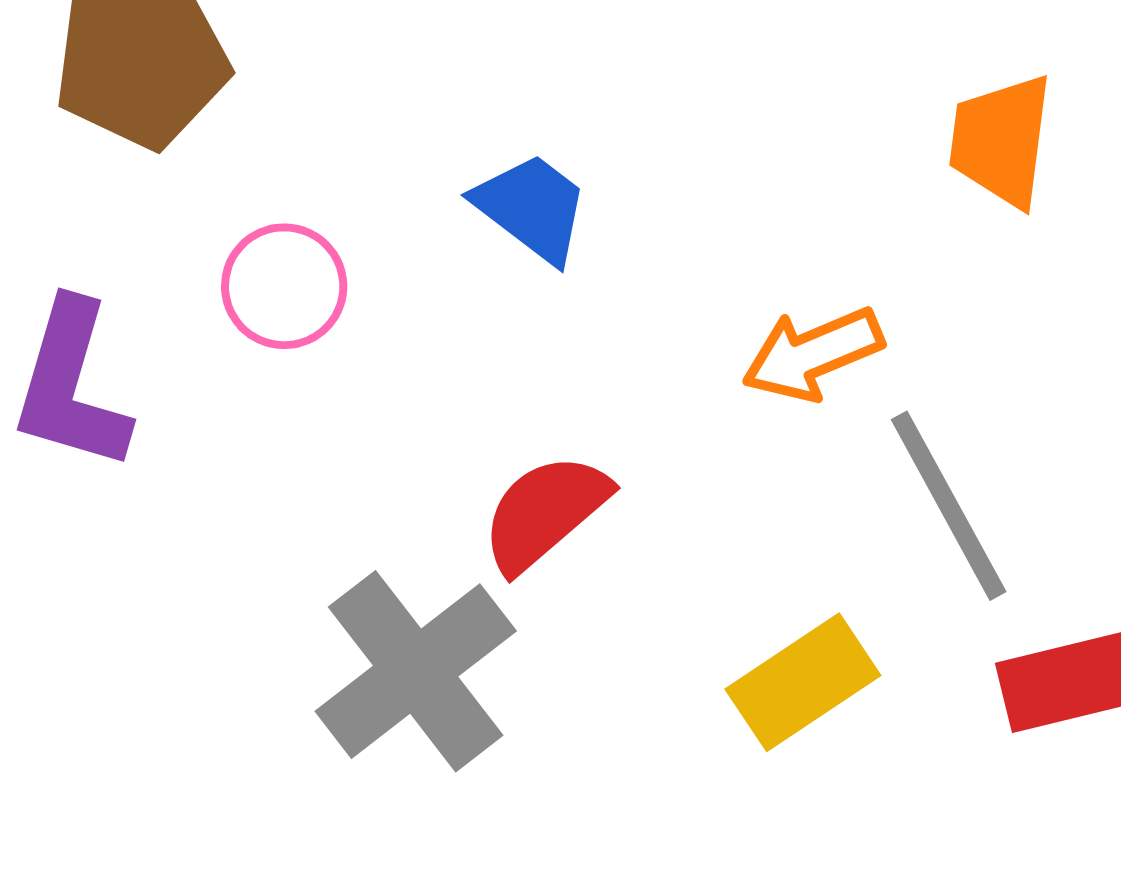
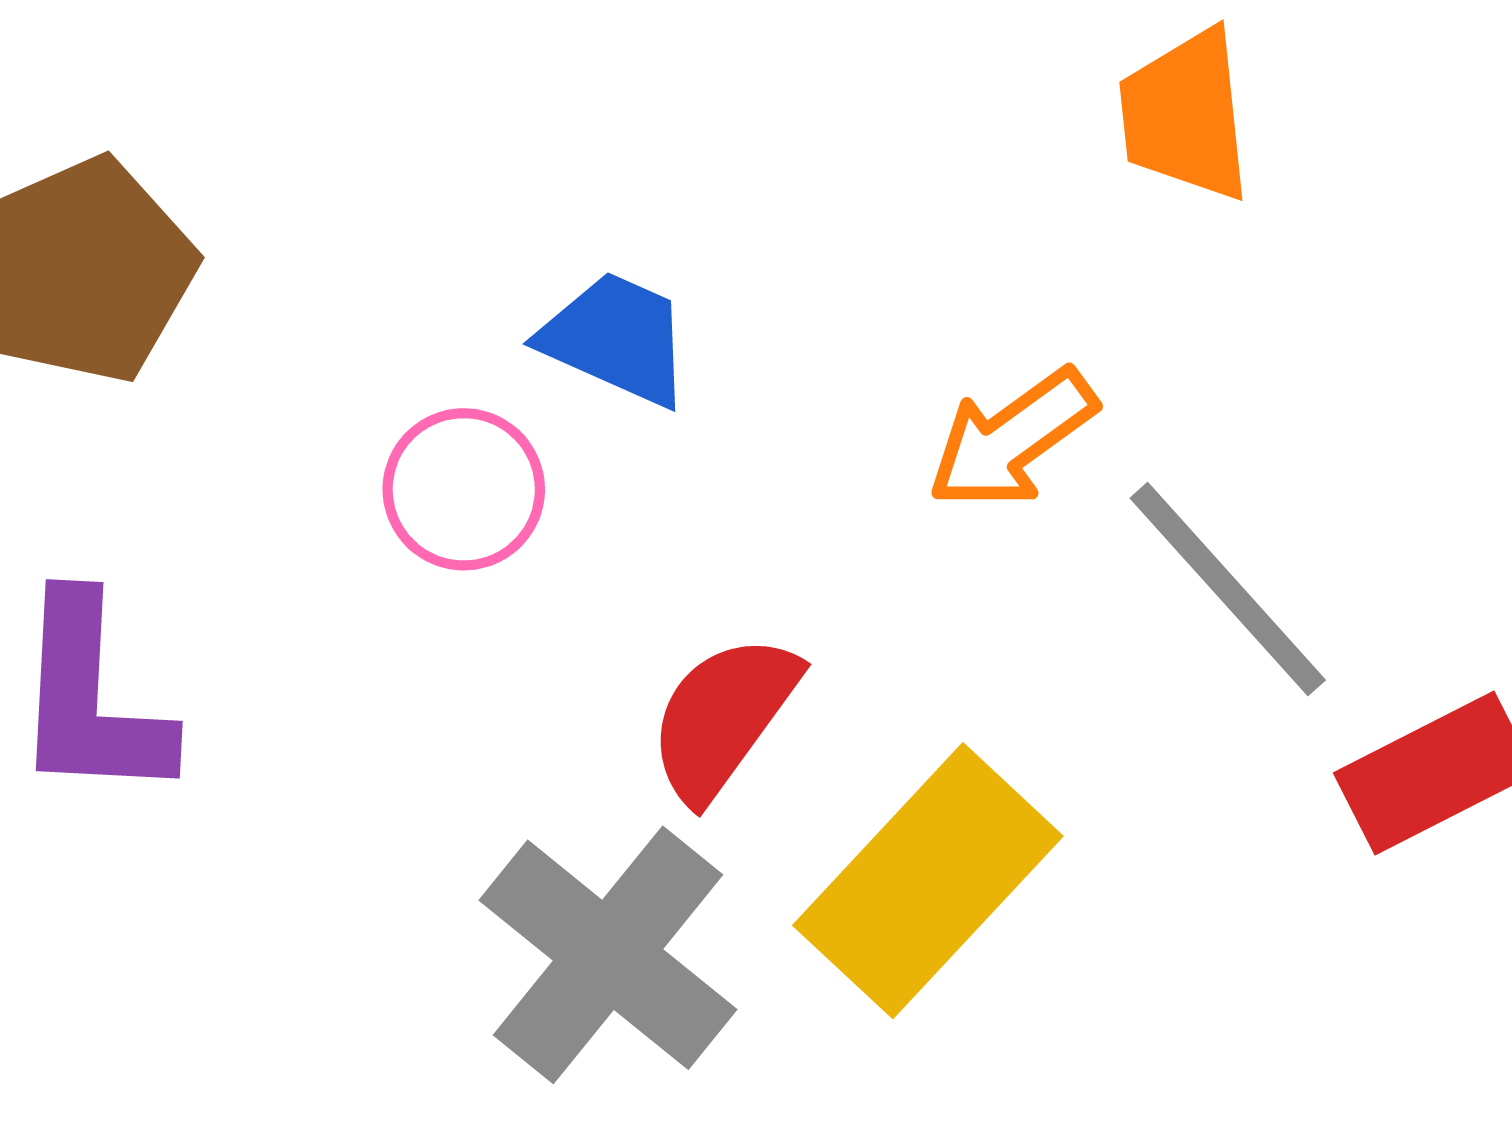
pink circle: (284, 286) -> (464, 489), moved
yellow rectangle: (803, 682) -> (928, 881), moved, size x1.4

